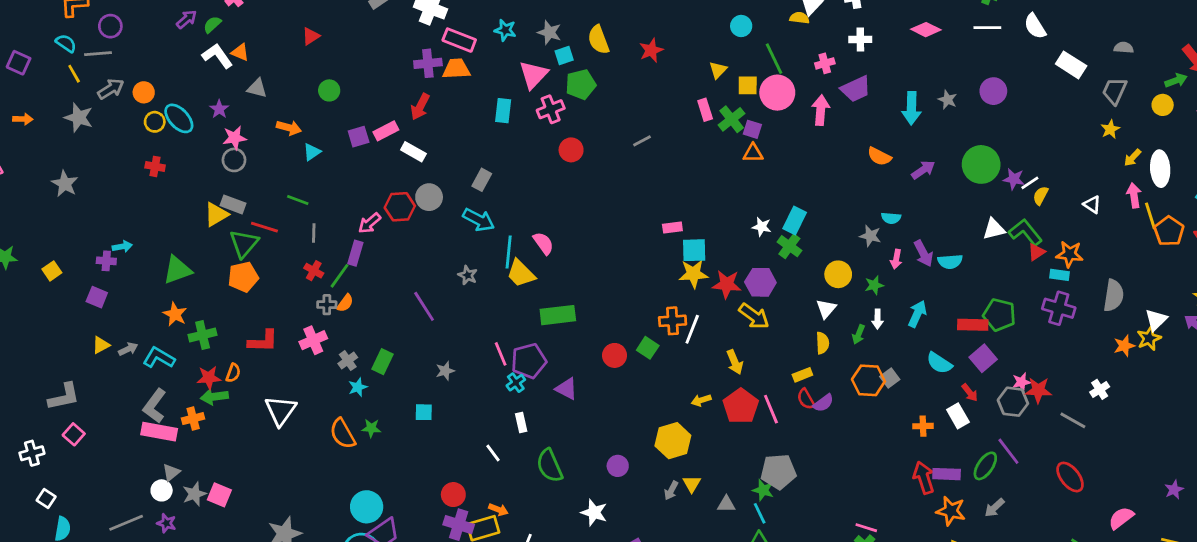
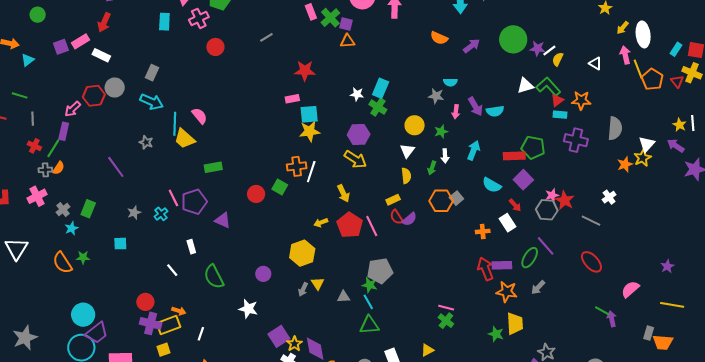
cyan rectangle: (1060, 275) -> (560, 115), moved
red star: (727, 284) -> (305, 71), moved
green rectangle: (558, 315) -> (213, 167), size x0.7
cyan cross: (516, 383) -> (161, 214), moved
red star: (1038, 390) -> (565, 200), turned 30

